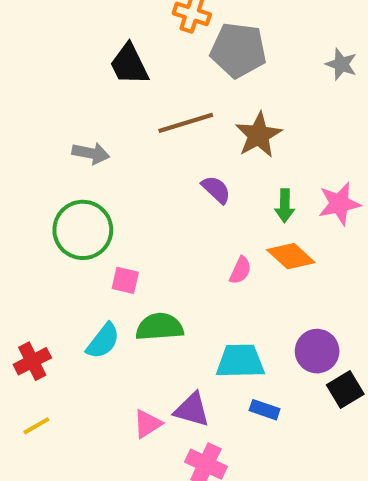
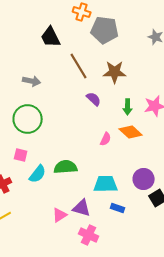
brown line: (186, 123) -> (79, 66), turned 76
brown star: (259, 135) -> (115, 72), turned 30
pink square: (125, 280) -> (21, 155), moved

